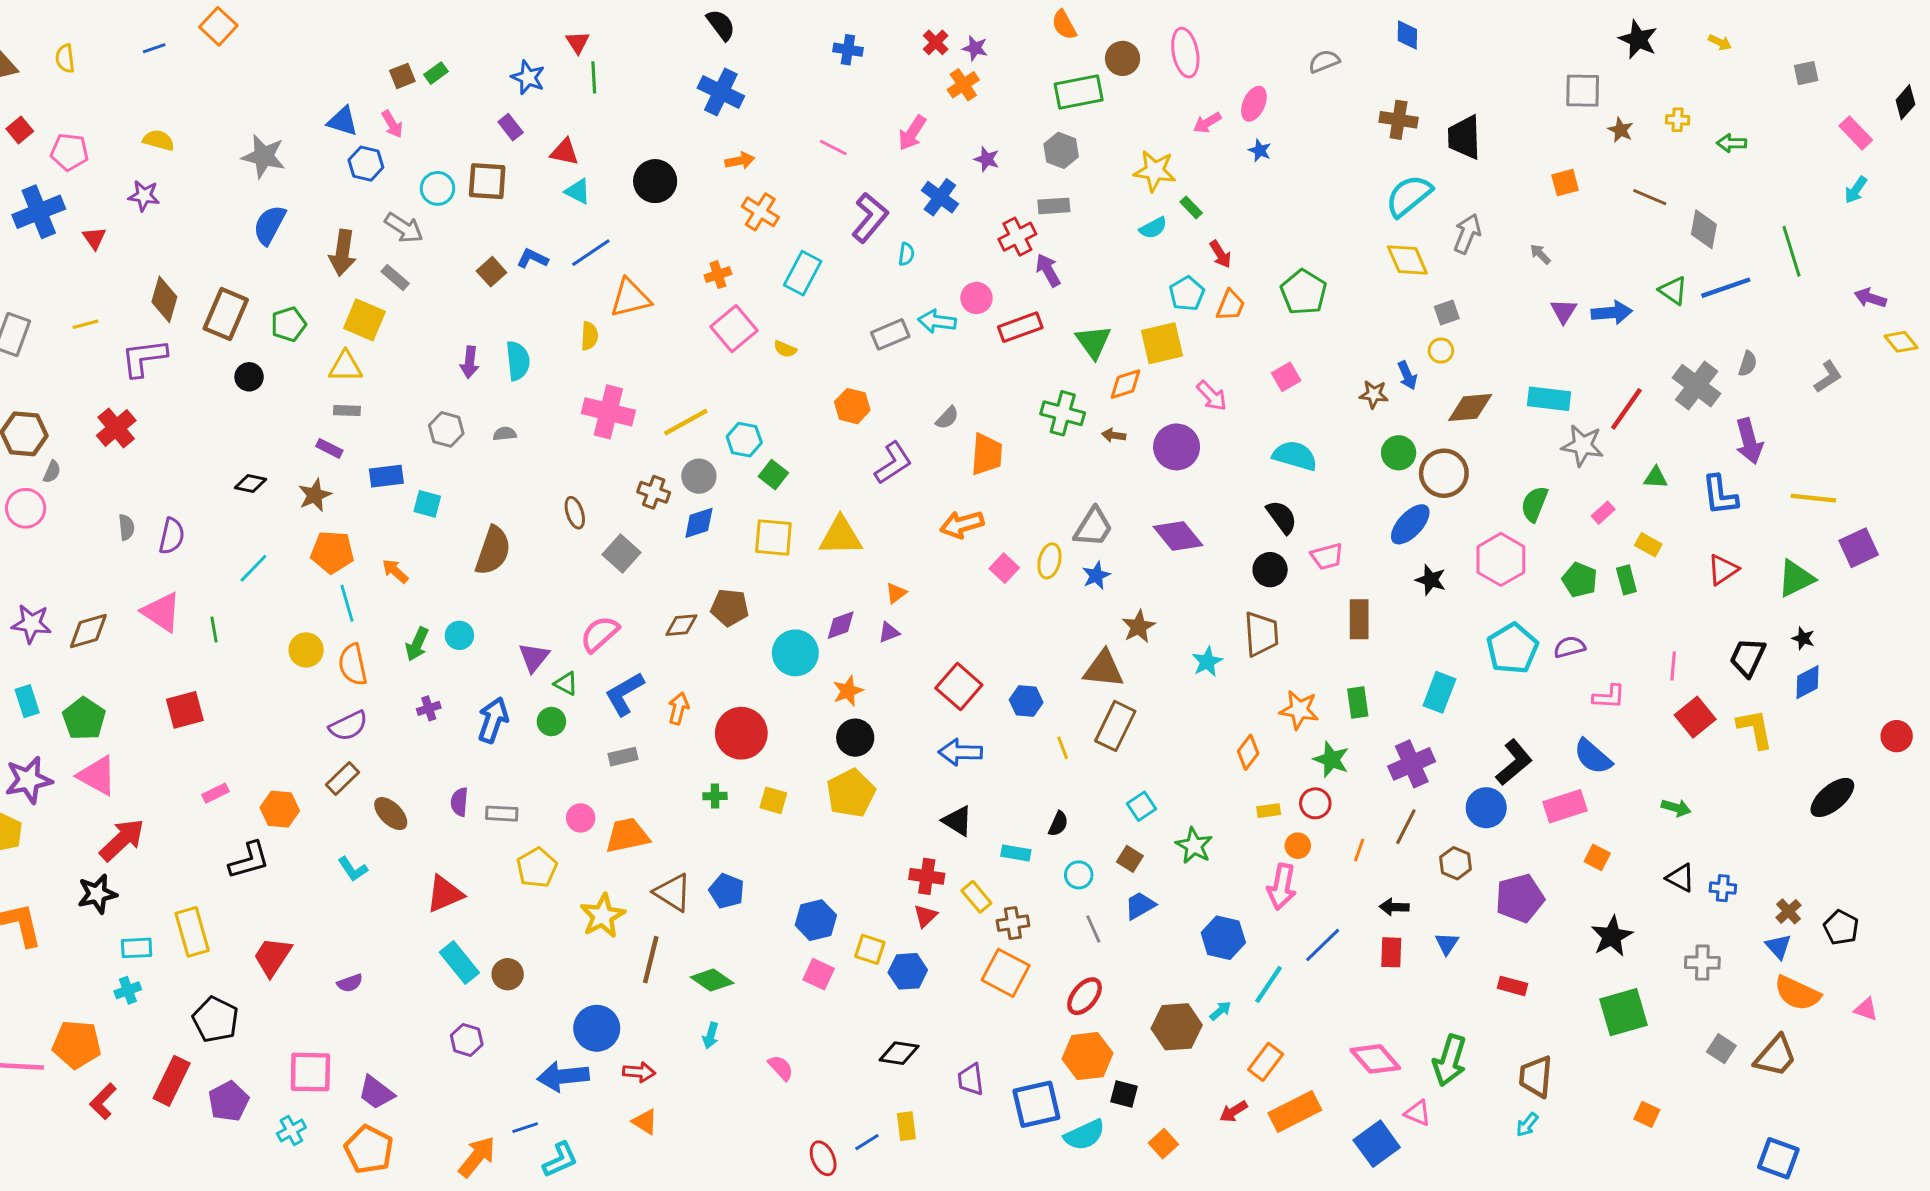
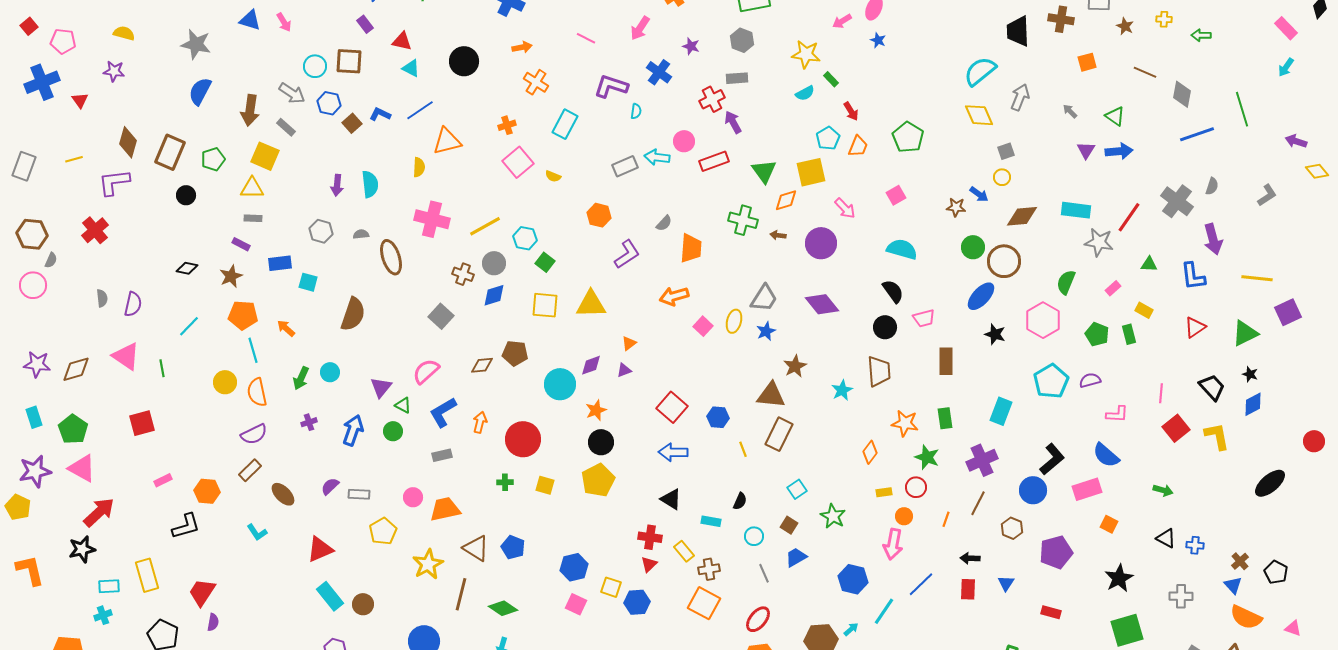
brown cross: (1399, 120) -> (1061, 19), moved
blue hexagon: (366, 164) -> (329, 103), moved
purple L-shape: (870, 218) -> (611, 86), turned -112
green triangle: (1673, 291) -> (1115, 116), moved
blue arrow: (1407, 375) -> (979, 194), turned -30
brown ellipse: (575, 513) -> (391, 257), moved, size x1.6
black trapezoid: (1748, 657) -> (1212, 387), turned 112
purple semicircle: (459, 802) -> (330, 486), turned 42
purple semicircle: (350, 983) -> (213, 622), moved, turned -60

